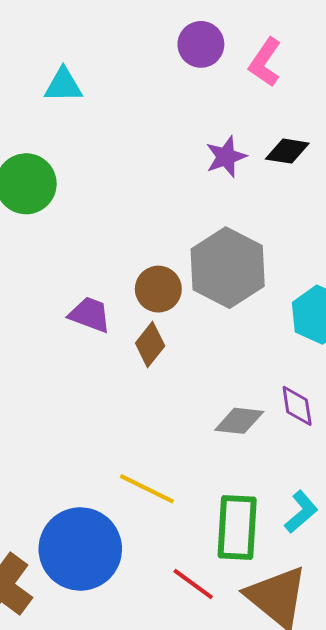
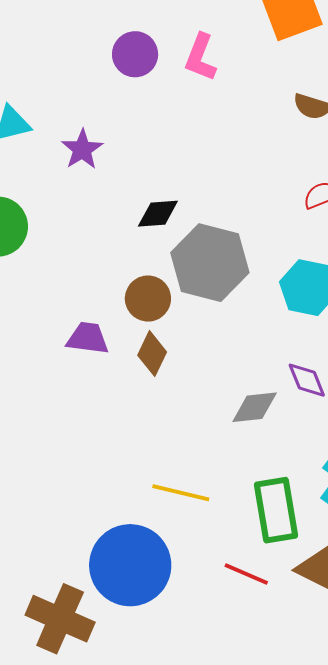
black diamond: (287, 151) -> (158, 214), moved
purple star: (226, 157) -> (82, 149), moved

